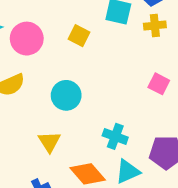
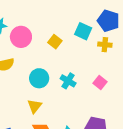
cyan cross: (115, 136) -> (68, 81), moved
yellow triangle: (49, 142) -> (35, 106), moved

